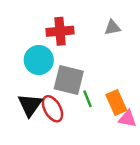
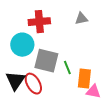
green line: (88, 99) -> (67, 68), moved
orange rectangle: (116, 102) -> (84, 79), turned 30

